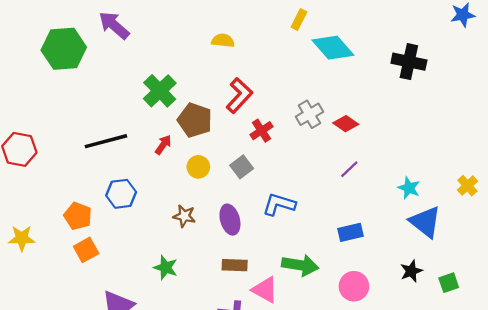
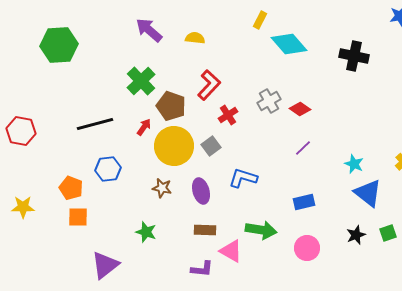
purple arrow: (114, 25) -> (149, 30), moved
yellow circle: (198, 167) -> (174, 146), size x2.0
orange square: (86, 250) -> (78, 217), turned 30
green square: (449, 283) -> (388, 233), moved

